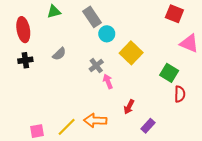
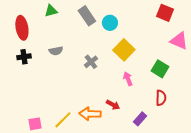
cyan circle: (107, 34) -> (110, 23), moved
gray semicircle: (59, 54) -> (56, 51), turned 32
pink arrow: (108, 81) -> (128, 79), moved
red semicircle: (180, 94) -> (161, 98), moved
red arrow: (129, 107) -> (113, 105), moved, turned -88

